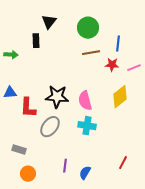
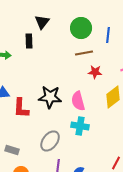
blue line: (118, 44) -> (108, 35), moved
red star: (112, 65) -> (95, 72), moved
gray ellipse: (50, 127) -> (50, 141), moved

